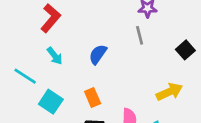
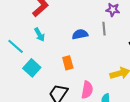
blue semicircle: (98, 54) -> (80, 34), moved, turned 35
orange rectangle: (93, 97) -> (68, 63), moved

